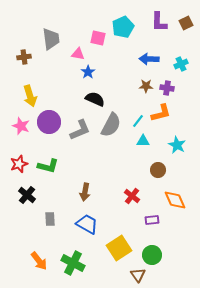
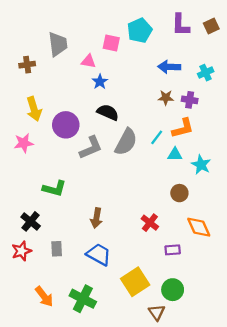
purple circle: (49, 122) -> (66, 125), moved
pink star: (21, 126) -> (24, 143), turned -30
cyan triangle: (143, 141) -> (175, 154), moved
red star: (19, 164) -> (21, 251), moved

